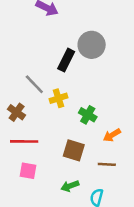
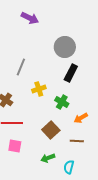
black rectangle: (66, 60) -> (71, 73), moved
gray line: (34, 84) -> (21, 67), moved, turned 66
brown square: (74, 150) -> (51, 130), turned 30

